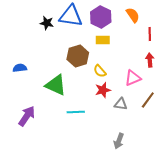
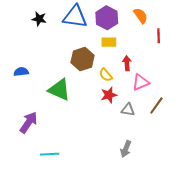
black star: (47, 23) -> (39, 19), moved
red arrow: (150, 60) -> (127, 63), moved
cyan line: (76, 112) -> (50, 154), moved

